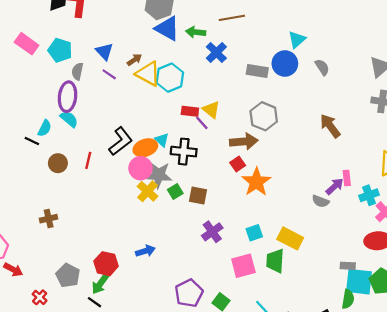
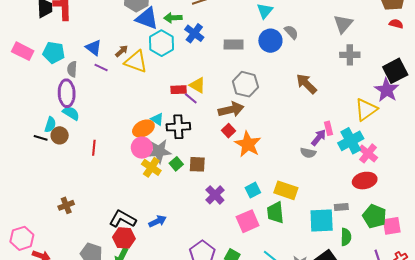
blue circle: (285, 63) -> (270, 41), moved
cyan hexagon: (170, 78) -> (161, 43), moved
black L-shape: (121, 141) -> (122, 219), moved, turned -104
brown circle: (58, 163) -> (60, 135), moved
cyan cross: (369, 195) -> (351, 141), size x1.4
cyan square: (359, 282) -> (322, 220), moved

